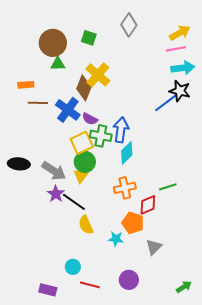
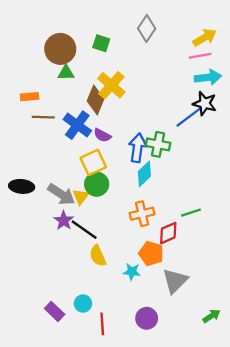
green cross: (101, 136) -> (158, 144), moved
yellow triangle: (81, 176) -> (81, 197), moved
gray triangle: (154, 247) -> (175, 281), size x1.4
red line: (90, 285) -> (102, 324), turned 72
green arrow: (184, 287) -> (211, 316), moved
purple rectangle: (48, 290) -> (55, 311), moved, turned 30

